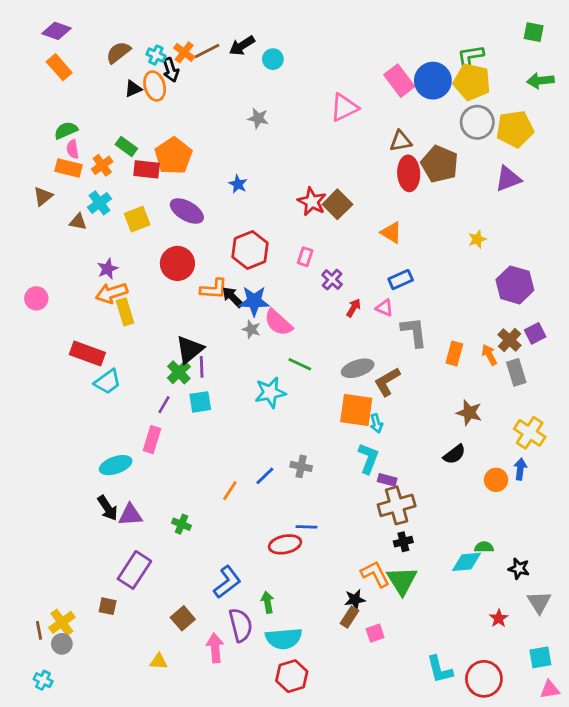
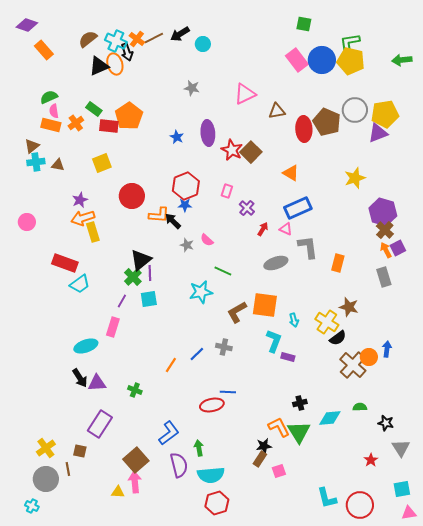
purple diamond: (56, 31) -> (27, 25), moved
green square: (534, 32) -> (304, 24), moved
cyan cross: (156, 55) -> (116, 41), size x1.5
black triangle: (133, 89) -> (99, 66), size x1.5
pink triangle: (344, 107) -> (245, 94), moved
gray circle: (477, 122) -> (355, 110), moved
yellow pentagon: (515, 129) -> (385, 114), moved
brown triangle: (401, 141) -> (277, 111), moved
cyan cross: (99, 203) -> (36, 162), moved, turned 30
purple ellipse: (187, 211) -> (208, 133), moved, turned 55
yellow star: (477, 239) -> (355, 178), size x1.5
blue rectangle: (401, 280) -> (298, 208), size x1.5
blue star: (254, 301) -> (185, 205), moved, size x0.6
pink semicircle: (278, 323) -> (207, 240), size x0.6
brown cross: (509, 340) -> (385, 230), moved
orange arrow: (489, 355) -> (386, 250), moved
gray ellipse: (358, 368) -> (276, 263), moved
brown L-shape: (387, 382) -> (237, 312), moved
cyan arrow: (376, 423) -> (294, 320), moved
yellow cross: (530, 433) -> (327, 322), moved
brown cross: (397, 505) -> (353, 365), moved, turned -32
cyan diamond: (466, 562) -> (330, 418), moved
brown square: (183, 618) -> (136, 460), size x1.4
yellow cross: (62, 622) -> (46, 448), moved
brown line: (39, 630) -> (68, 469), moved
gray circle: (62, 644) -> (46, 479), size x1.6
pink arrow: (215, 648) -> (135, 482), moved

